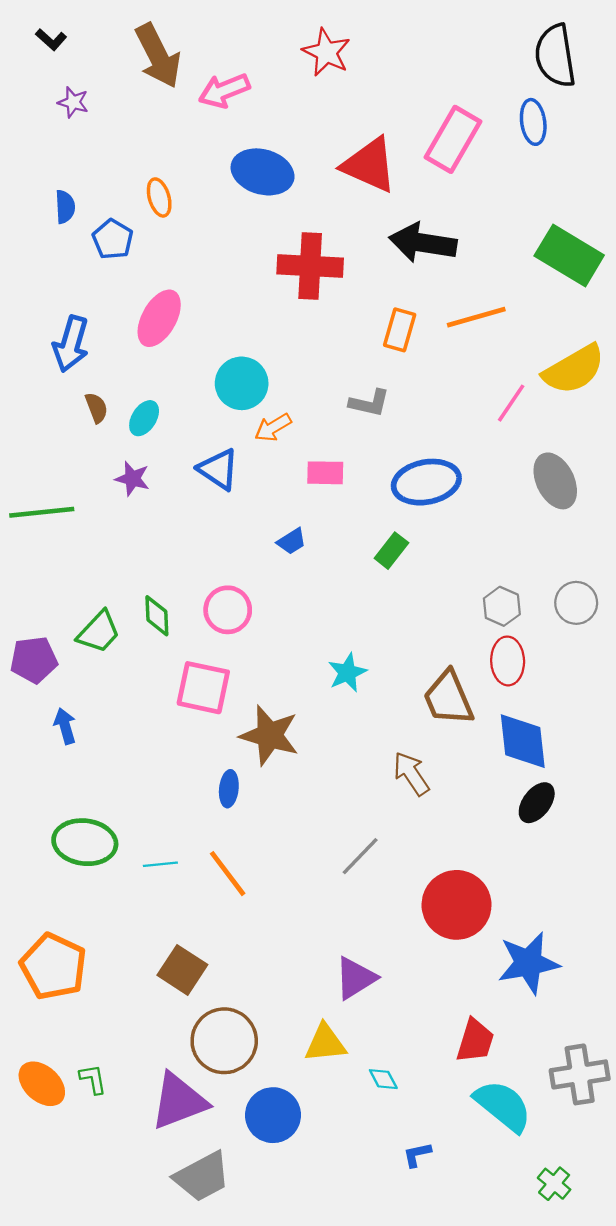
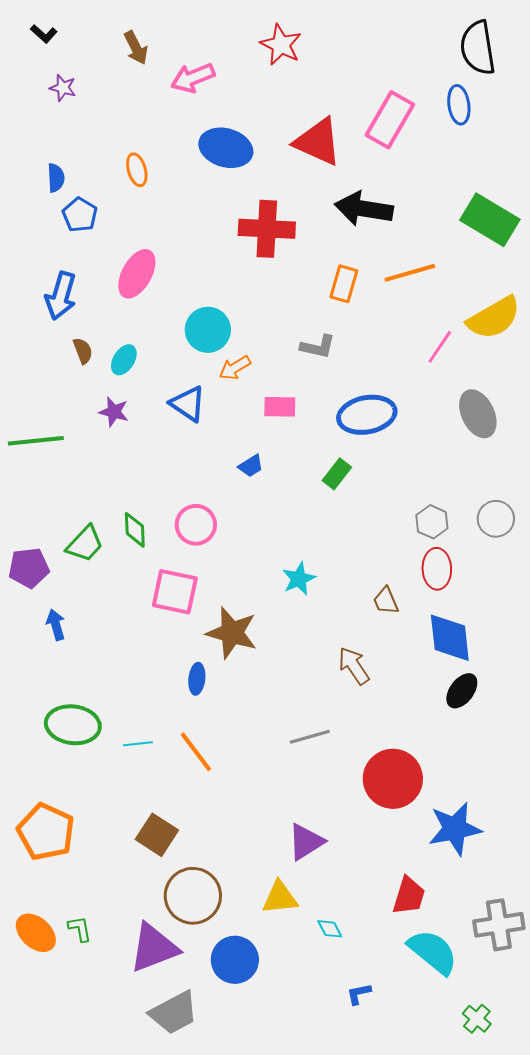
brown arrow: (158, 56) -> (136, 48), size x0.6
blue pentagon: (113, 239) -> (80, 215), moved
brown trapezoid: (448, 698) -> (386, 601), size x0.6
gray line: (360, 856) -> (310, 737), turned 30

